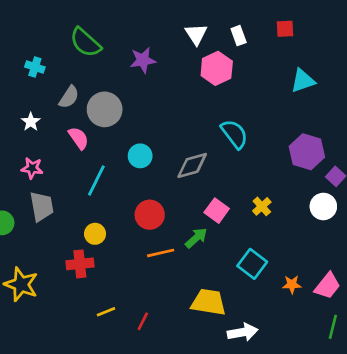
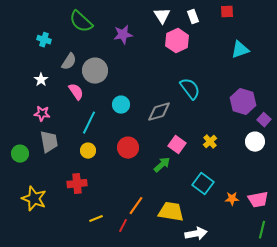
yellow circle: (95, 234) -> (88, 151), moved
orange line: (161, 253) -> (136, 206), moved, turned -42
pink trapezoid: (327, 286) -> (258, 200), turned 40

